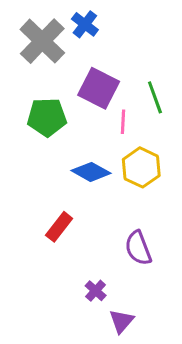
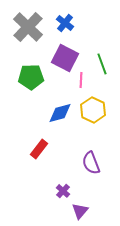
blue cross: (85, 24) -> (65, 23), moved
blue diamond: (91, 172) -> (60, 113), turned -45

